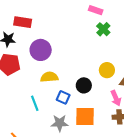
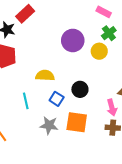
red rectangle: (23, 22) -> (25, 14), turned -60
purple circle: (41, 50) -> (73, 40), moved
yellow circle: (107, 70) -> (99, 51), moved

